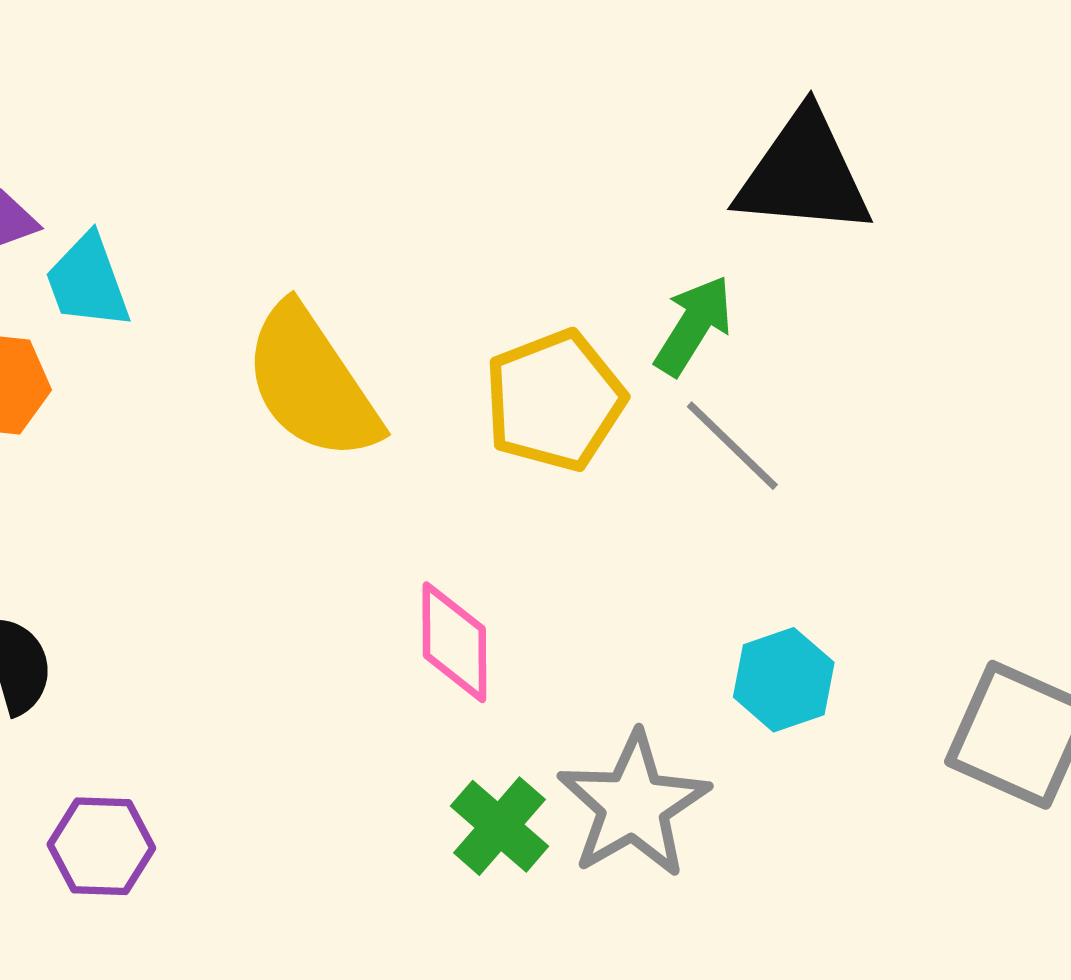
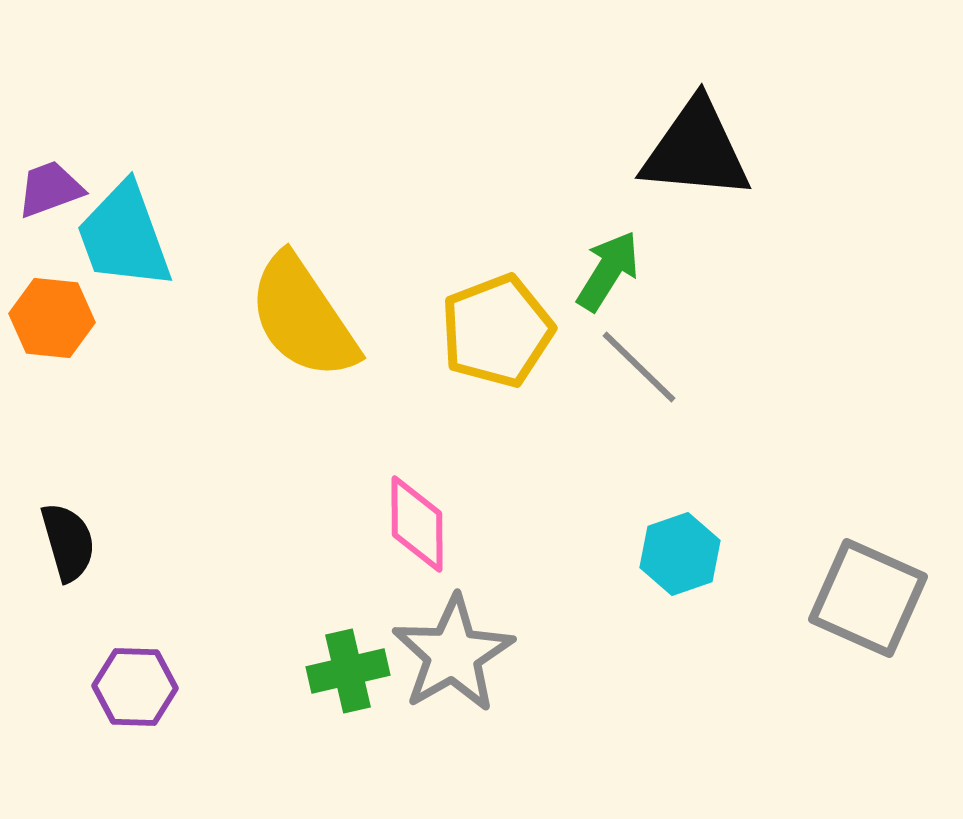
cyan trapezoid: (88, 282) -> (124, 236), size x1.4
gray star: (633, 805) -> (453, 654), moved
green cross: (499, 826) -> (348, 671), moved, turned 36

